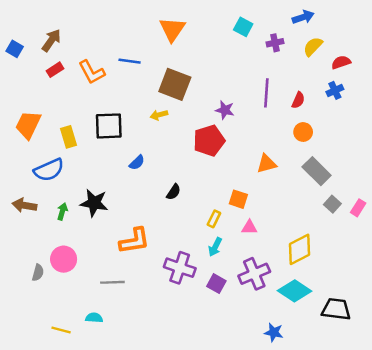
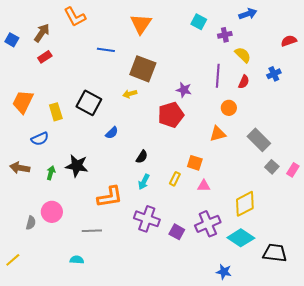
yellow semicircle: (313, 46) -> (243, 55), moved, turned 90
red semicircle: (341, 62) -> (289, 41), moved
orange L-shape: (92, 72) -> (75, 17), moved
black square: (109, 126) -> (89, 103), turned 30
orange circle: (303, 132) -> (229, 108), moved
blue semicircle: (49, 170) -> (40, 139), size x0.7
cyan arrow: (215, 247) -> (144, 182), moved
yellow line: (61, 330) -> (13, 260), moved, turned -56

